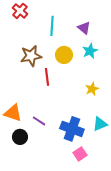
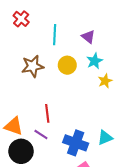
red line: (47, 77) -> (47, 113), moved
yellow star: (92, 89) -> (105, 81), moved
black circle: (20, 137) -> (21, 151), size x1.5

